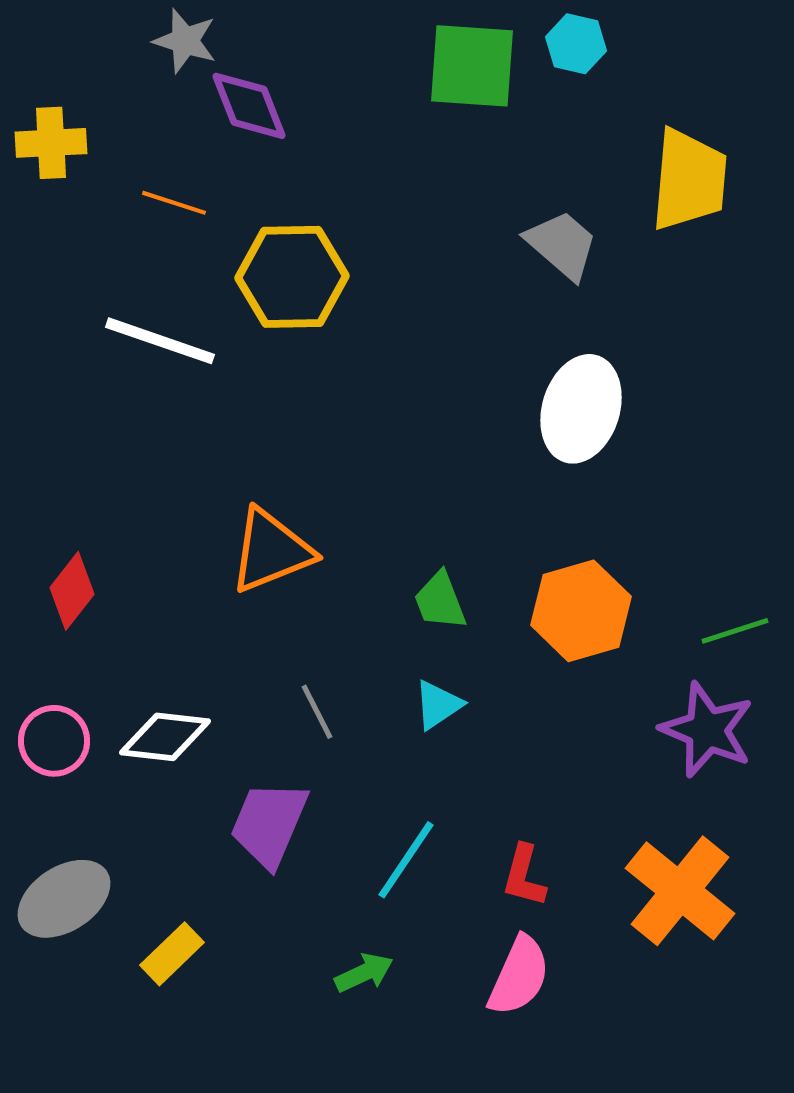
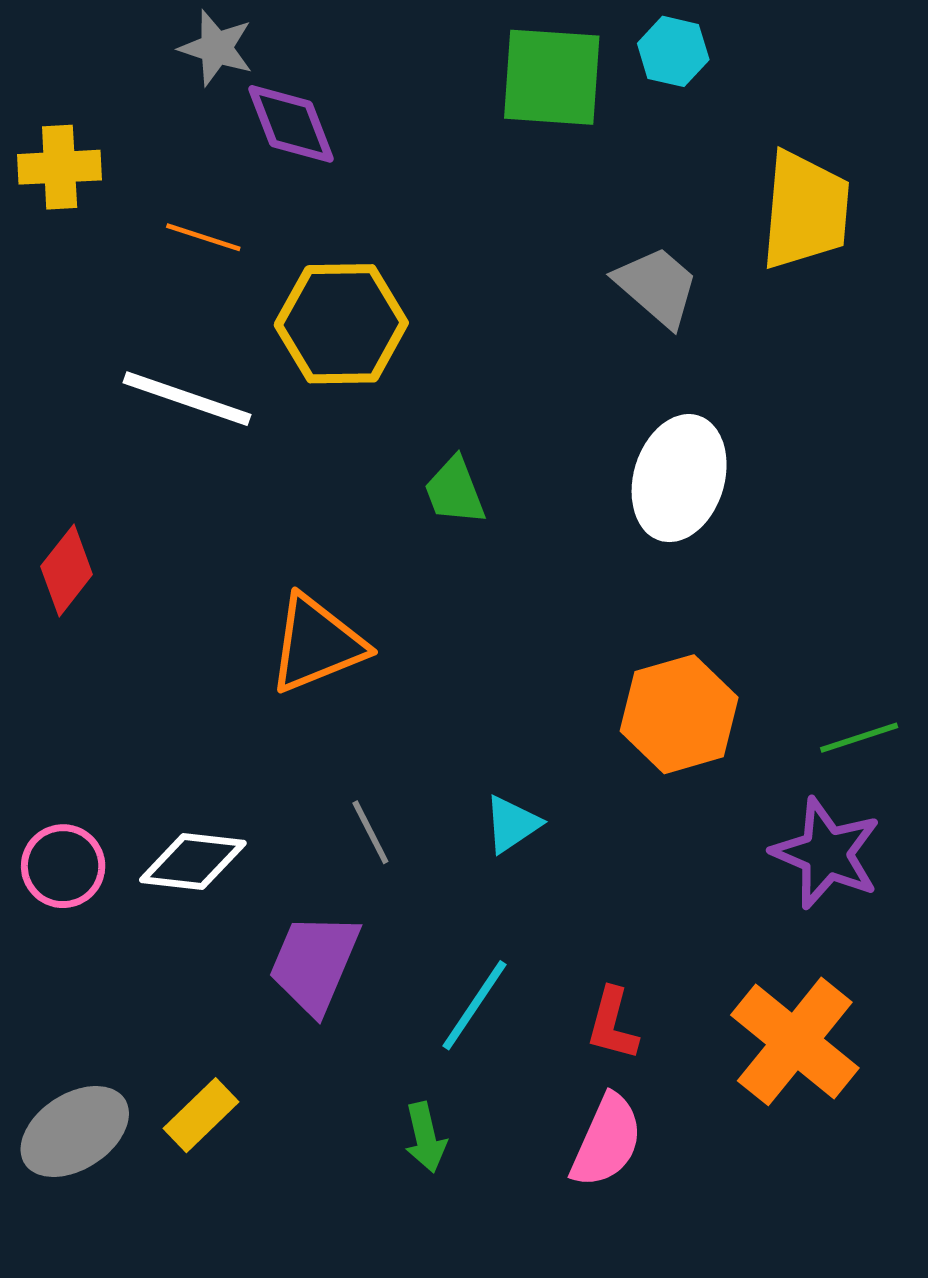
red diamond: (72, 591) -> (67, 570), moved
green trapezoid: (440, 601) -> (455, 491), moved
gray ellipse: (64, 899) -> (75, 1131), moved
green arrow: (364, 973) -> (425, 1137), turned 102

